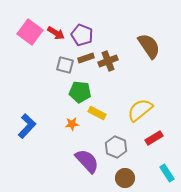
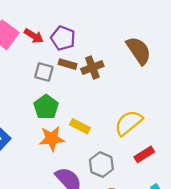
brown rectangle: (86, 58) -> (68, 64), turned 35
green pentagon: (80, 92) -> (46, 107), moved, turned 30
orange star: (72, 124) -> (52, 139), size x1.6

